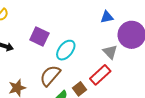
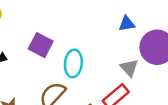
cyan ellipse: (66, 50) -> (73, 63), turned -35

